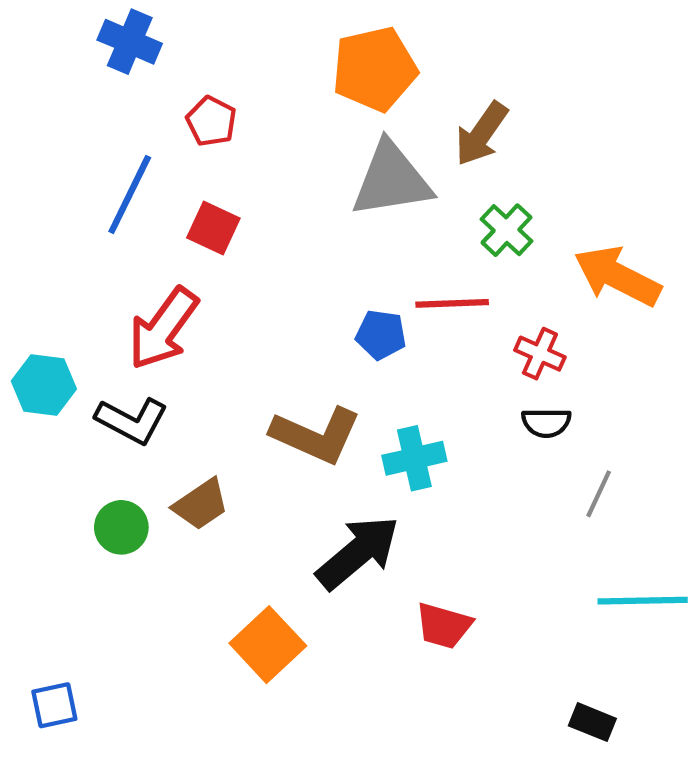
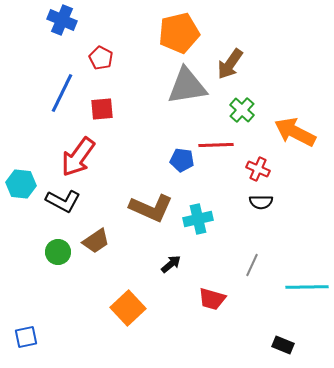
red square: (213, 228) -> (102, 109), turned -30
gray line: (599, 494) -> (252, 265), moved
black arrow: (358, 552) -> (171, 264), size x0.5

